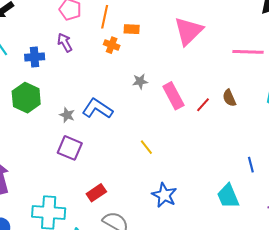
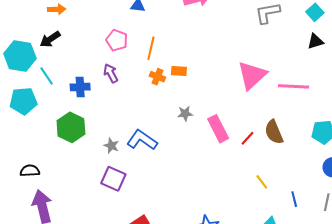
orange rectangle: (132, 29) -> (179, 71), moved
pink triangle: (188, 31) -> (252, 75), moved
brown semicircle: (229, 98) -> (274, 132), size x1.4
yellow line: (146, 147) -> (262, 182), moved

